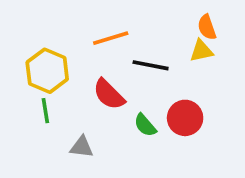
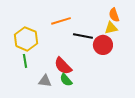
red semicircle: (109, 94) -> (63, 66), moved
red circle: (185, 118) -> (103, 45), moved
green semicircle: (145, 125) -> (66, 80), moved

